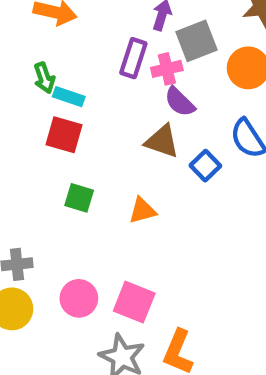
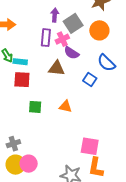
brown triangle: (162, 141) -> (57, 68), moved
orange triangle: (142, 211) -> (65, 106), turned 40
pink circle: (79, 298) -> (29, 164), moved
pink square: (134, 302) -> (90, 146), moved

